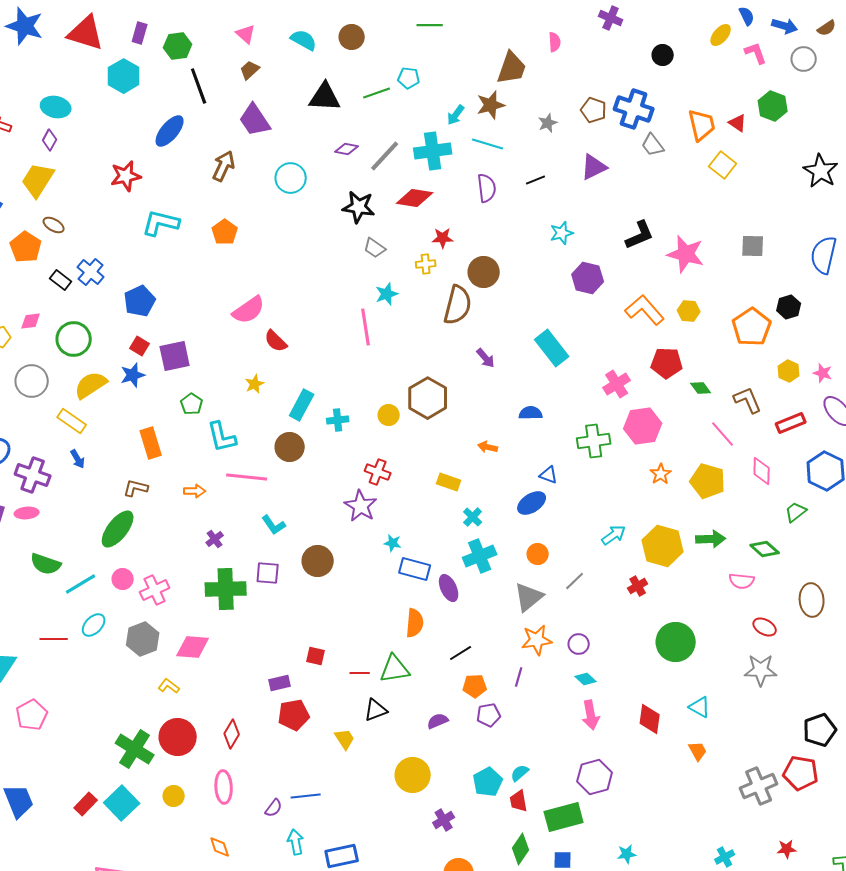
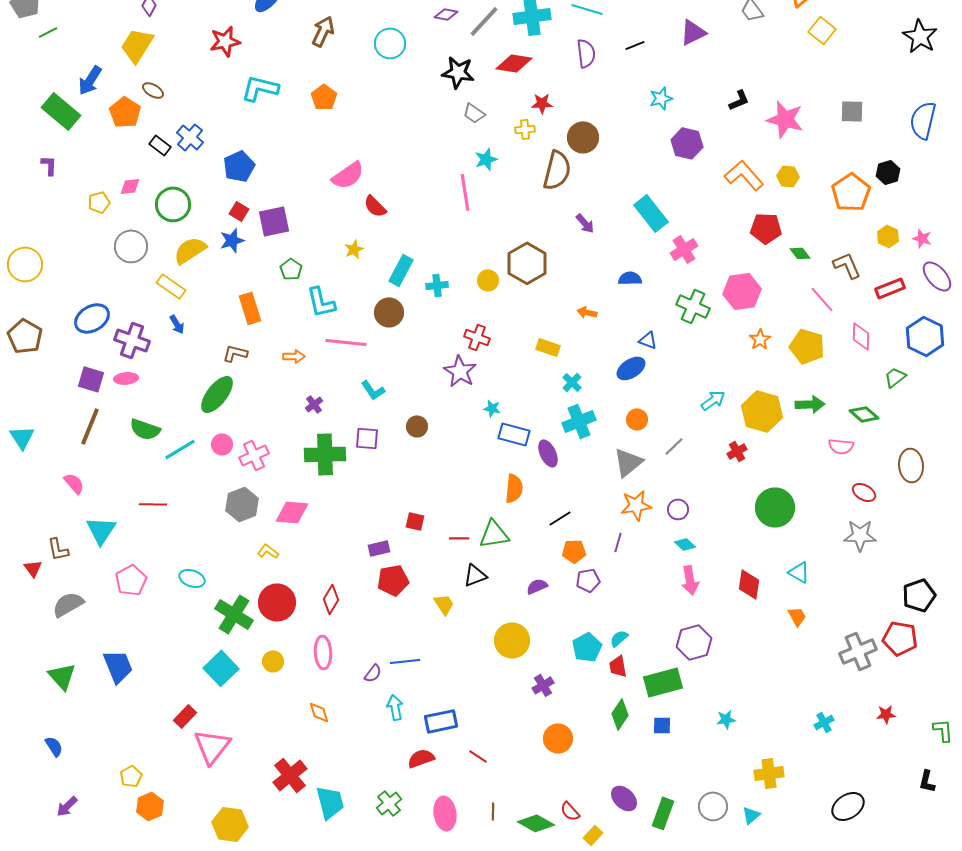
black L-shape: (640, 235) -> (739, 100), size x0.7
pink cross: (617, 384) -> (684, 249), moved
green cross: (594, 441) -> (693, 306), turned 32
brown circle: (318, 561) -> (417, 426), size x0.7
cyan ellipse: (94, 625) -> (192, 578), moved, turned 65
red rectangle: (86, 804) -> (185, 716), moved

